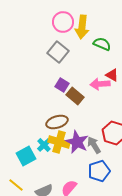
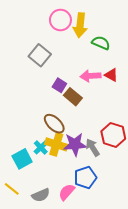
gray square: (58, 52) -> (40, 55), moved
pink arrow: (100, 84) -> (91, 76), moved
brown ellipse: (57, 122) -> (54, 124), turned 60
purple star: (77, 142) -> (75, 144), turned -30
blue pentagon: (99, 171) -> (85, 178), moved

